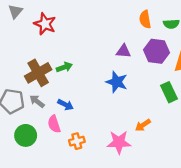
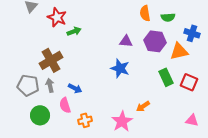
green arrow: (64, 67) -> (74, 31), moved
gray arrow: (37, 101) -> (50, 85), turned 40
pink star: (119, 142) -> (122, 121), turned -30

